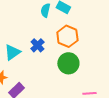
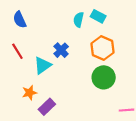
blue cross: (37, 45) -> (61, 50), moved

